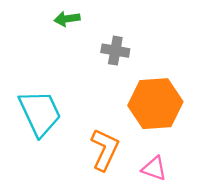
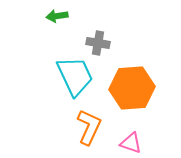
cyan trapezoid: (40, 113) -> (75, 76), moved

